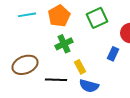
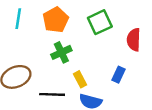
cyan line: (27, 15) -> (18, 19), turned -72
blue rectangle: (113, 54) -> (119, 75), moved

